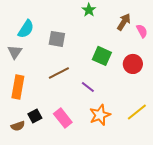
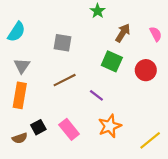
brown arrow: (124, 22) -> (123, 33), moved
cyan semicircle: (26, 29) -> (16, 32), moved
gray triangle: (15, 52) -> (22, 66), moved
yellow line: (137, 112) -> (150, 140), moved

